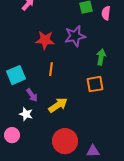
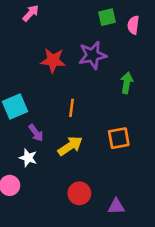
orange line: (51, 69) -> (71, 108), moved
orange square: (95, 84) -> (119, 138), moved
red circle: (65, 141) -> (79, 193), size x0.7

